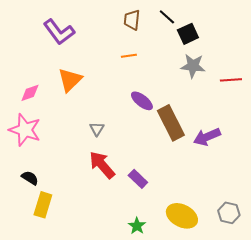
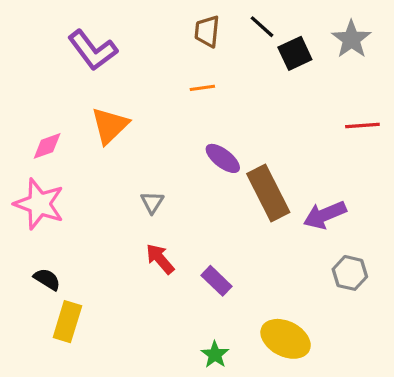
gray star: (193, 66) -> (351, 39), moved, turned 30
red arrow: (102, 165) -> (160, 259), size x0.7
gray hexagon: (229, 213) -> (350, 273), moved

